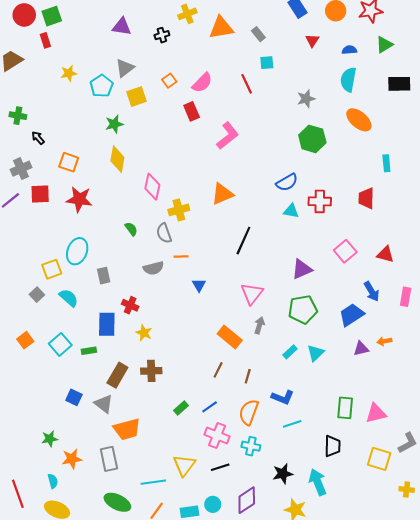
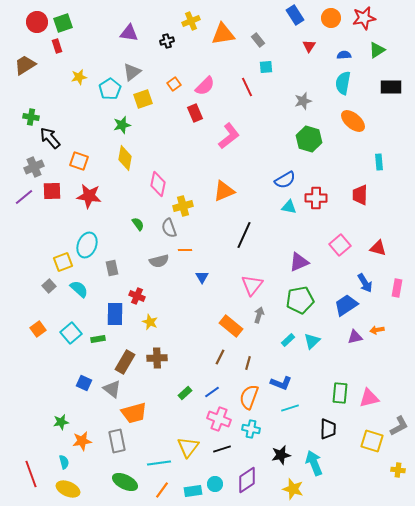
black arrow: (38, 138) -> (50, 138), size x1.6

